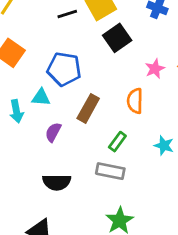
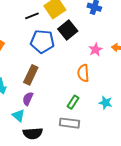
blue pentagon: (64, 69) -> (42, 41), moved
cyan triangle: (41, 97) -> (18, 116), moved, turned 40
brown rectangle: (88, 108) -> (31, 75), moved

